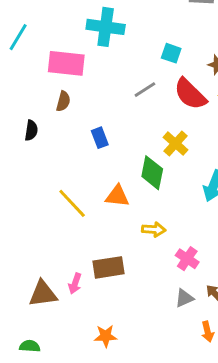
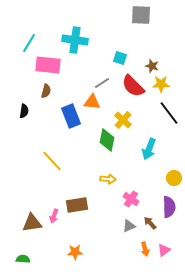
cyan line: (18, 37) -> (29, 43), moved
blue rectangle: (100, 138) -> (71, 116), size x1.6
orange triangle: (117, 196) -> (92, 102), moved

